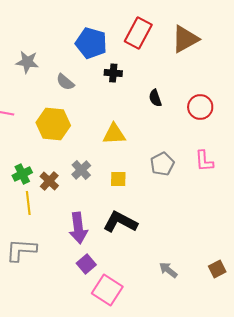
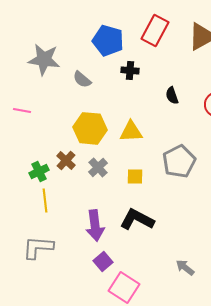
gray star: (27, 62) -> (44, 59), size x1.4
yellow hexagon: (53, 124) -> (90, 128), moved
gray pentagon: (162, 164) -> (179, 161), size x1.4
brown cross: (49, 181) -> (66, 160), moved

